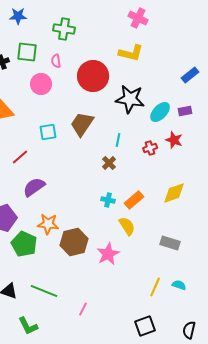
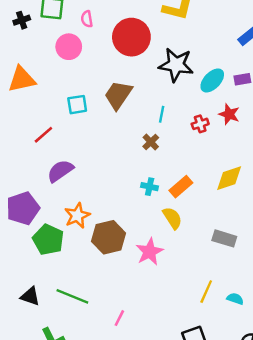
orange star: (48, 224) -> (77, 216), turned -30
cyan semicircle: (179, 285) -> (235, 299), moved

